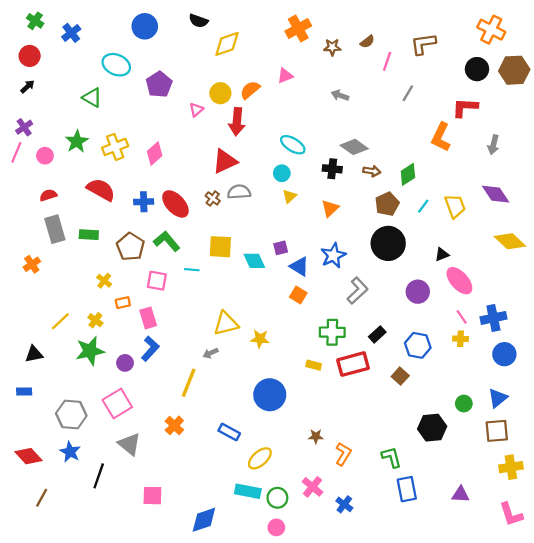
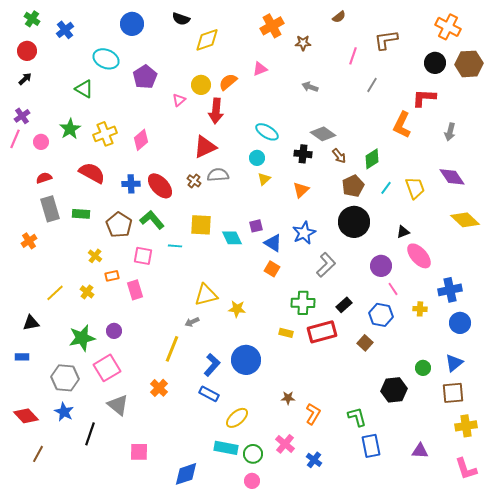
brown semicircle: (367, 42) -> (339, 17), moved
brown arrow: (372, 171) -> (339, 156), turned 42
pink line: (462, 317) -> (393, 289), moved
blue L-shape: (150, 349) -> (212, 365), moved
green star: (90, 351) -> (82, 338), moved

